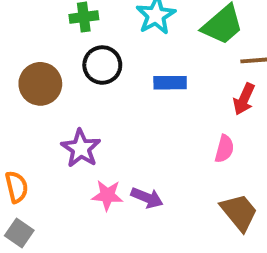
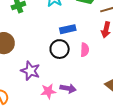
black circle: (102, 65) -> (60, 49), moved
pink semicircle: (224, 149) -> (85, 50), moved

